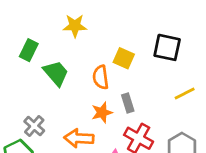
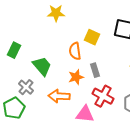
green rectangle: (29, 50) -> (14, 50), moved
green trapezoid: (56, 73) -> (42, 66), moved

